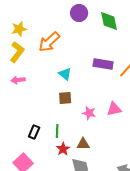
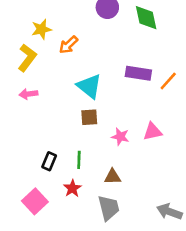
yellow star: (19, 29) -> (41, 29), moved
orange arrow: (49, 42) -> (69, 45), size x0.7
cyan triangle: (65, 74) -> (89, 86), size x1.5
red star: (63, 149) -> (72, 188), moved

